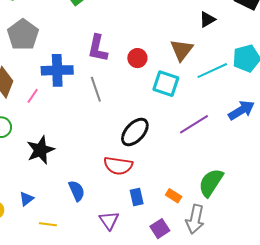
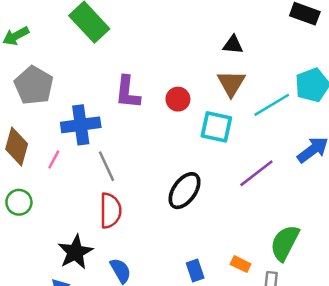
black triangle: (207, 19) -> (233, 45), moved, turned 42
gray line: (96, 89) -> (107, 166), moved
black star: (40, 150) -> (75, 252), moved
red semicircle: (118, 166) -> (110, 211), moved, turned -92

